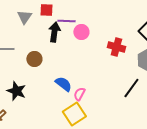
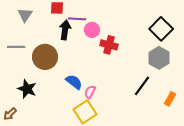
gray triangle: (24, 17) -> (25, 15), moved
red cross: (116, 47) -> (109, 45), moved
brown circle: (34, 59) -> (45, 57), size x1.6

